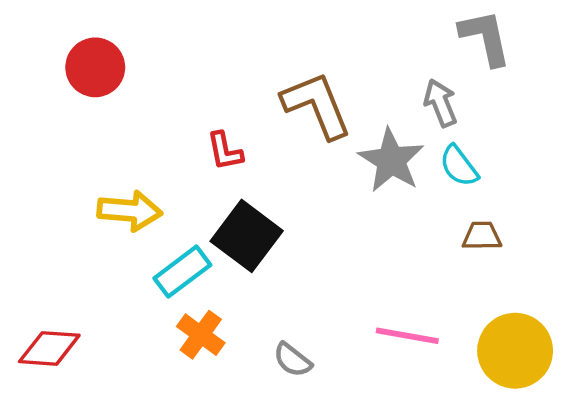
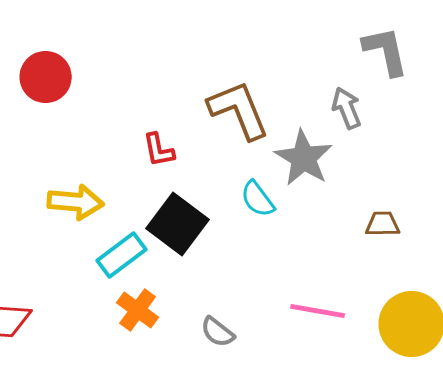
cyan semicircle: (459, 166) -> (258, 199), moved

